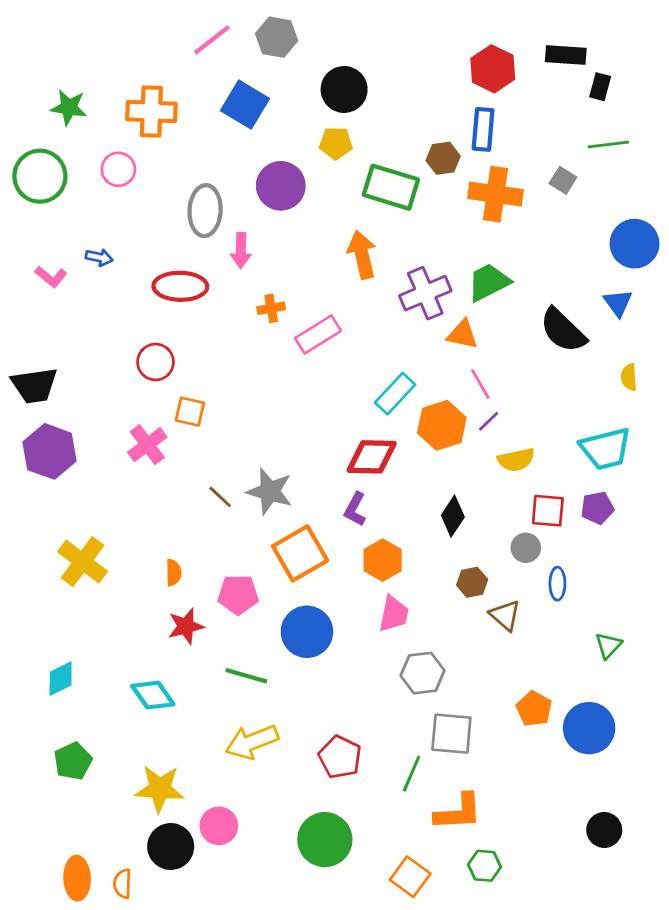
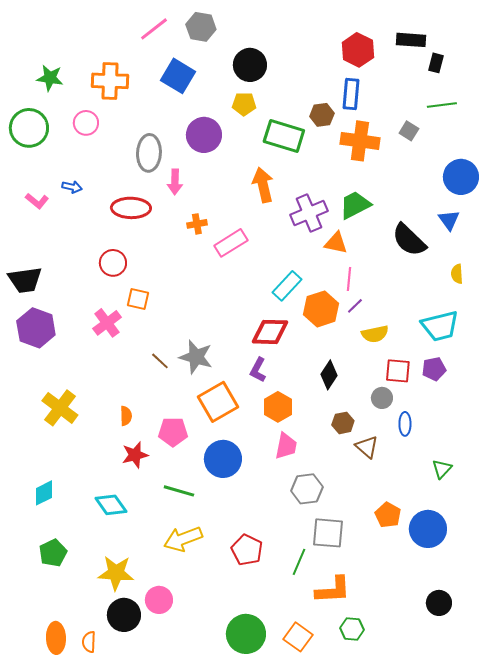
pink line: (480, 384) -> (349, 279), turned 35
green circle: (325, 840) -> (246, 634), moved

